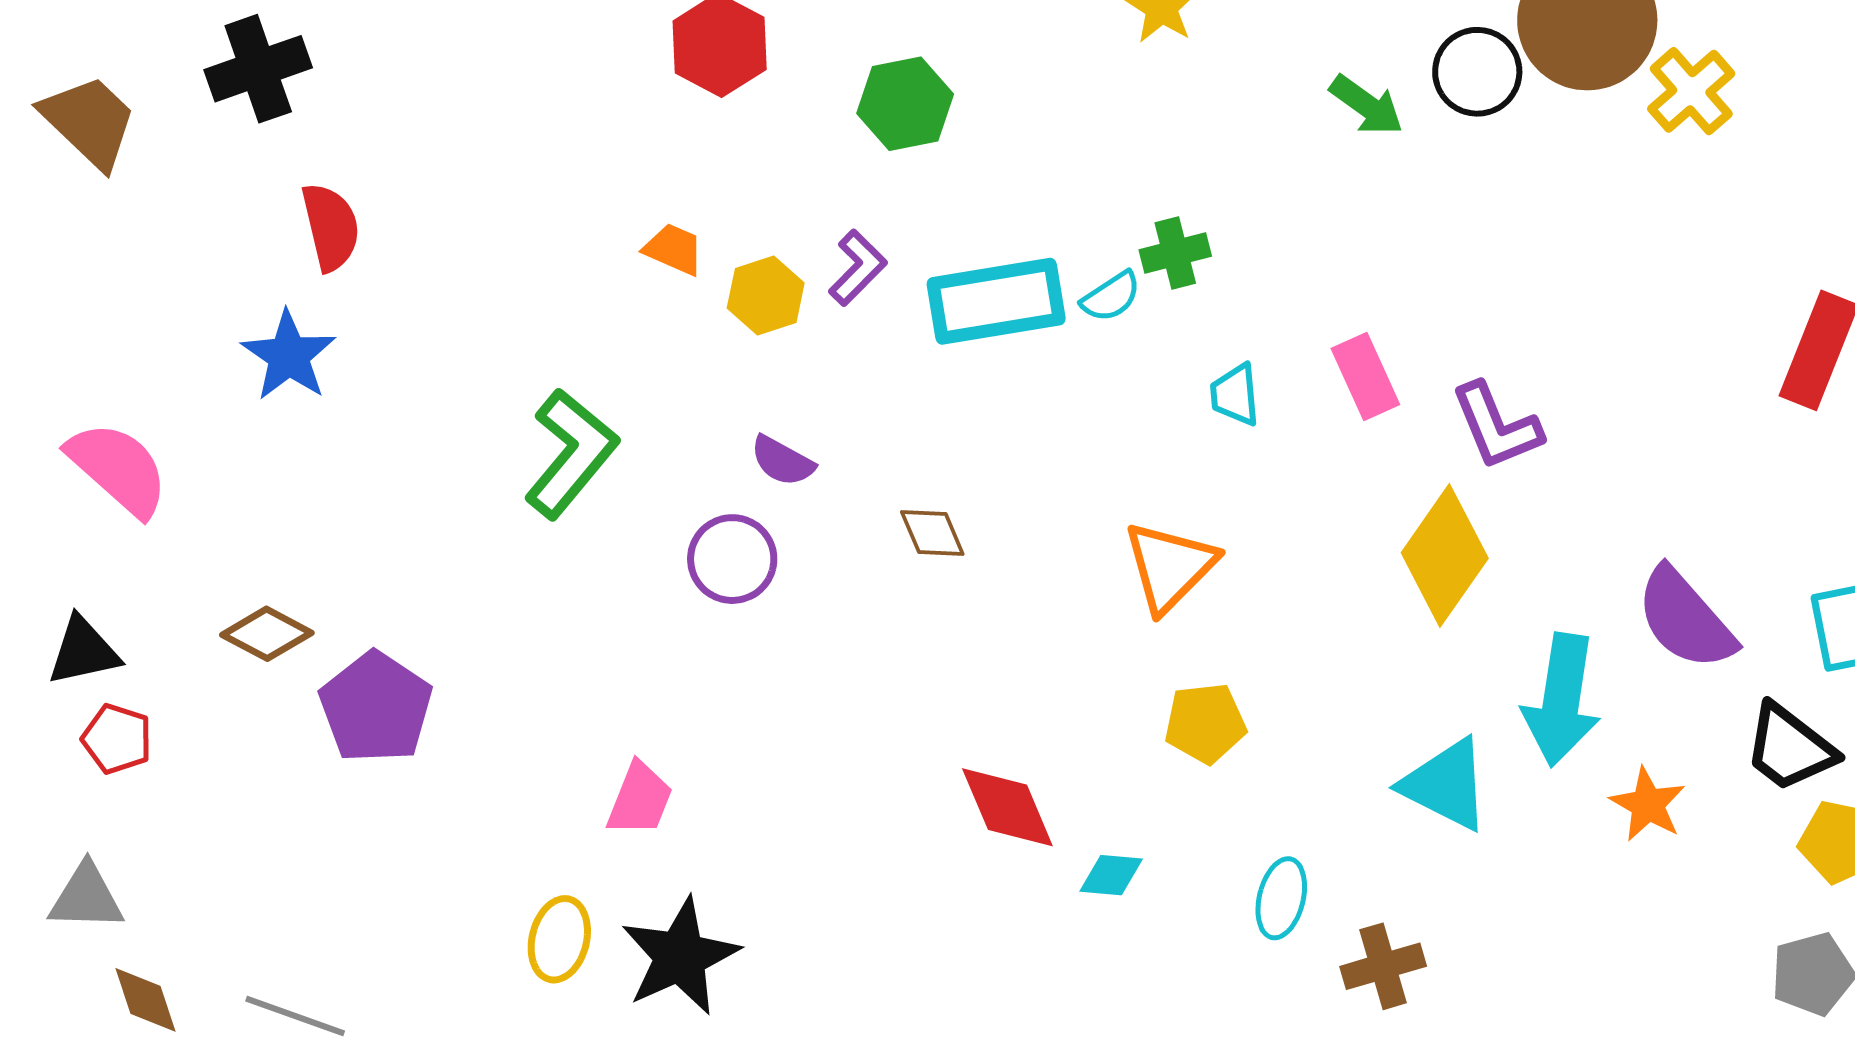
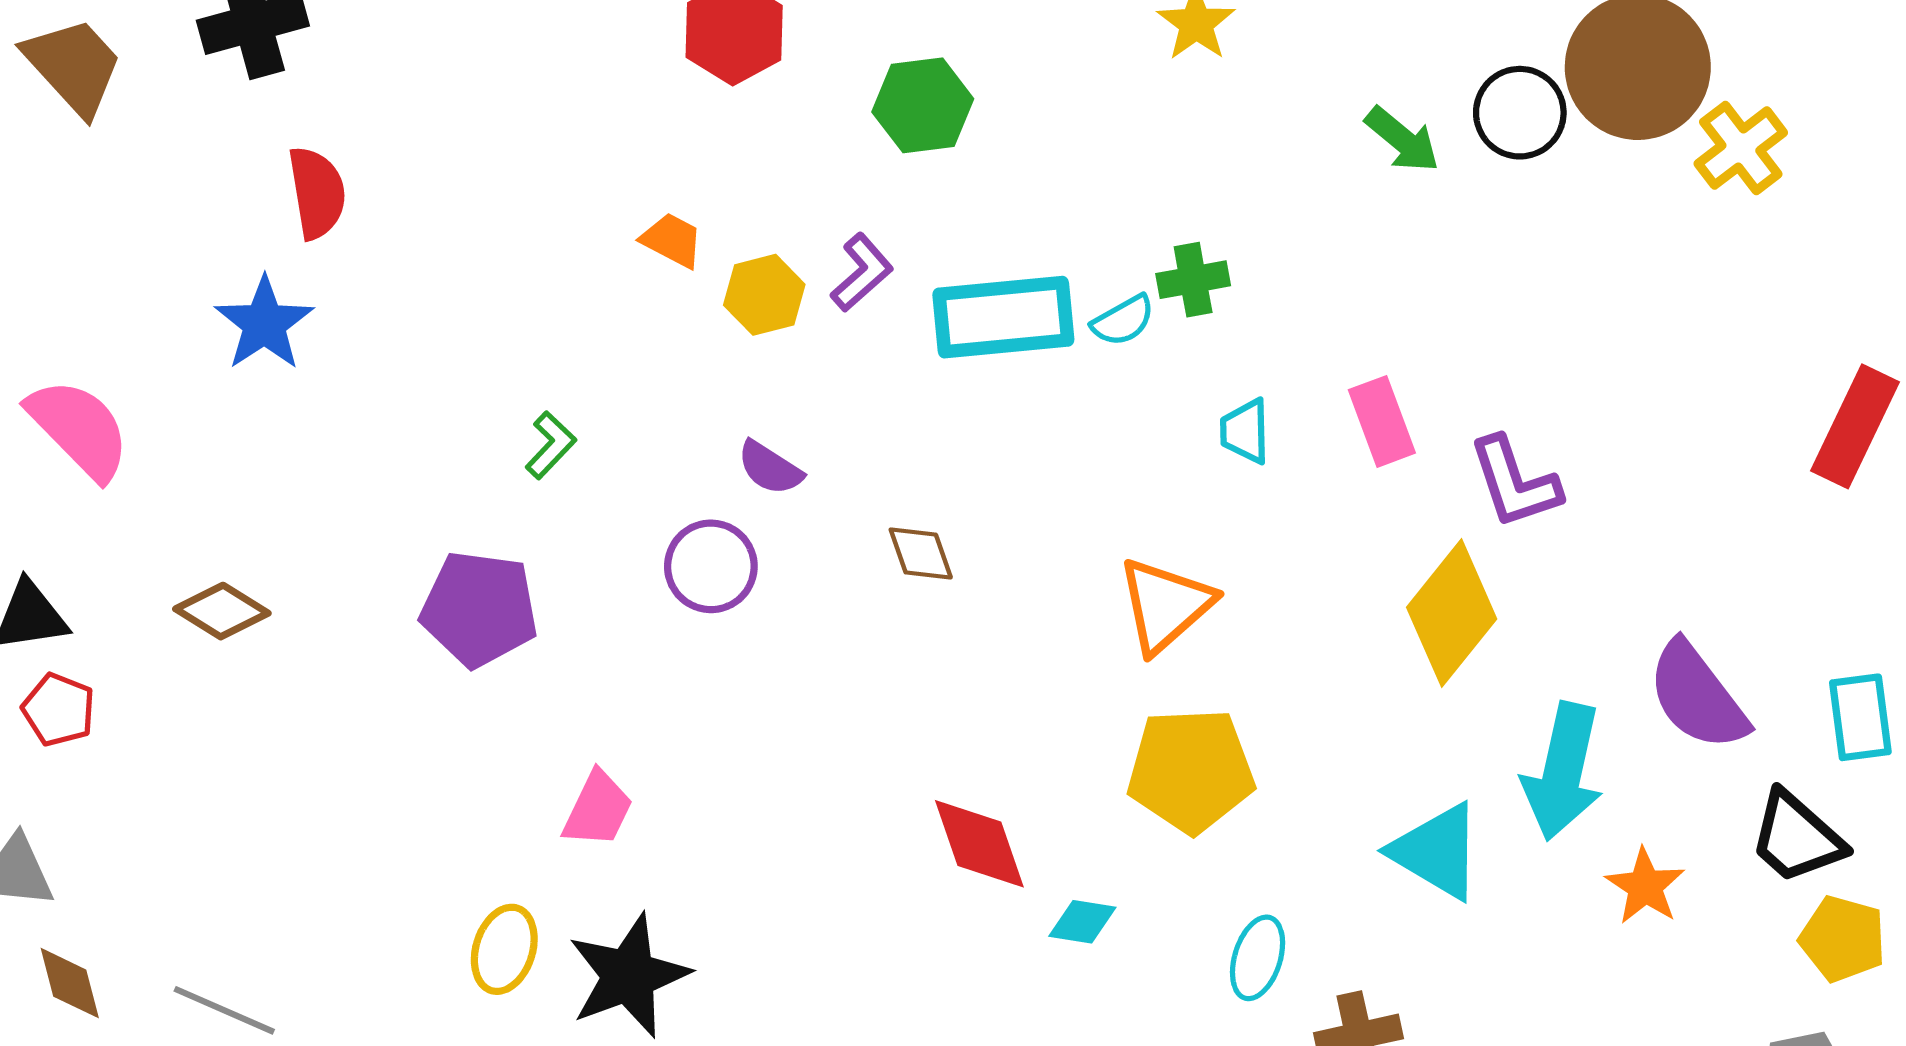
green L-shape: (571, 453) -> (551, 445), size x0.5
purple pentagon: (376, 707) -> (479, 609), moved, turned -30
yellow pentagon: (1205, 723) -> (1191, 770), size x1.5

